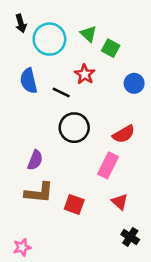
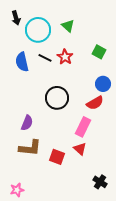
green square: (111, 48) -> (99, 52), moved
blue circle: (134, 83) -> (103, 84), moved
black line: (61, 92) -> (45, 58), moved
red triangle: (120, 202) -> (80, 149), moved

